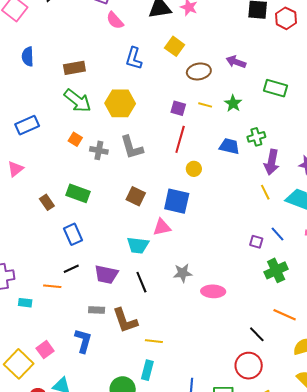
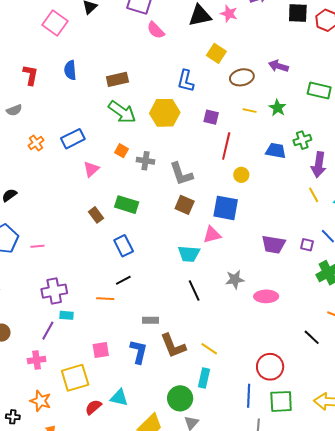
blue L-shape: (134, 58) -> (186, 81), moved
purple square: (178, 108) -> (211, 117), moved
gray L-shape: (132, 147) -> (181, 174), moved
pink triangle: (15, 169) -> (91, 169), moved
purple trapezoid: (106, 274) -> (273, 244), moved
cyan rectangle: (25, 303) -> (66, 315), moved
brown L-shape: (125, 320) -> (173, 346), moved
yellow line: (154, 341) -> (209, 349), turned 30
pink square: (45, 350) -> (101, 350), moved, turned 30
yellow square: (19, 364) -> (75, 378), turned 32
red circle: (249, 366) -> (270, 367), moved

